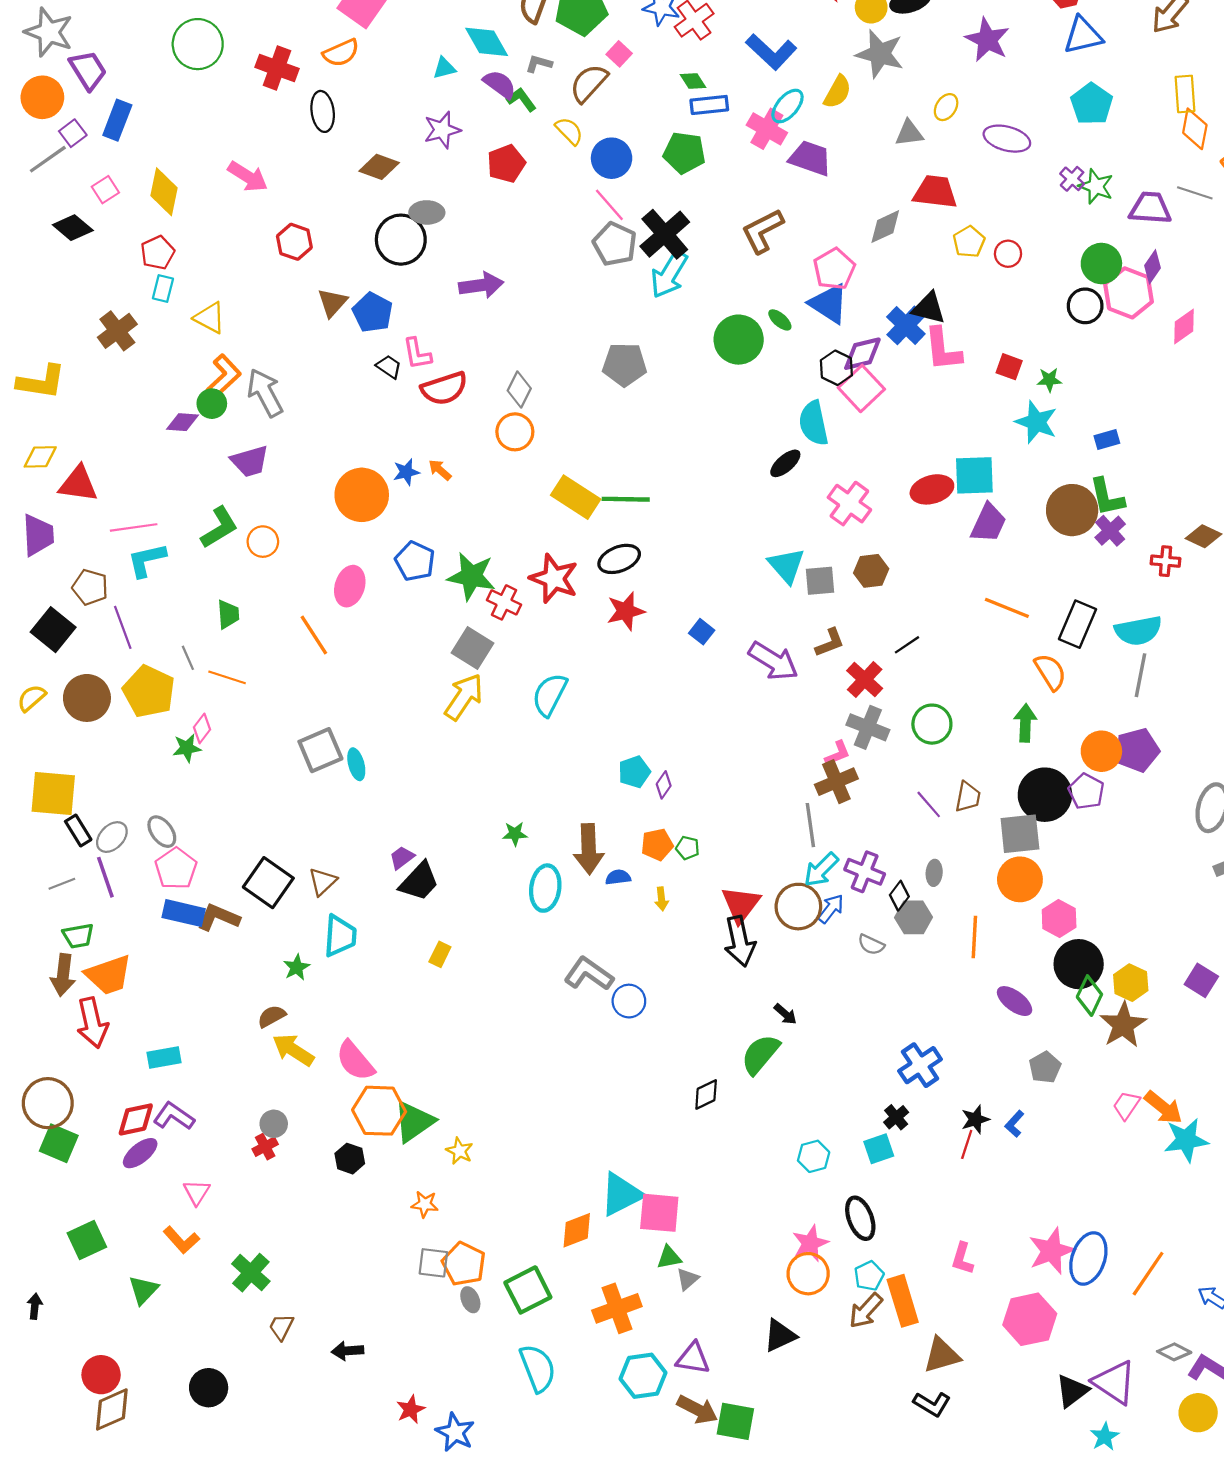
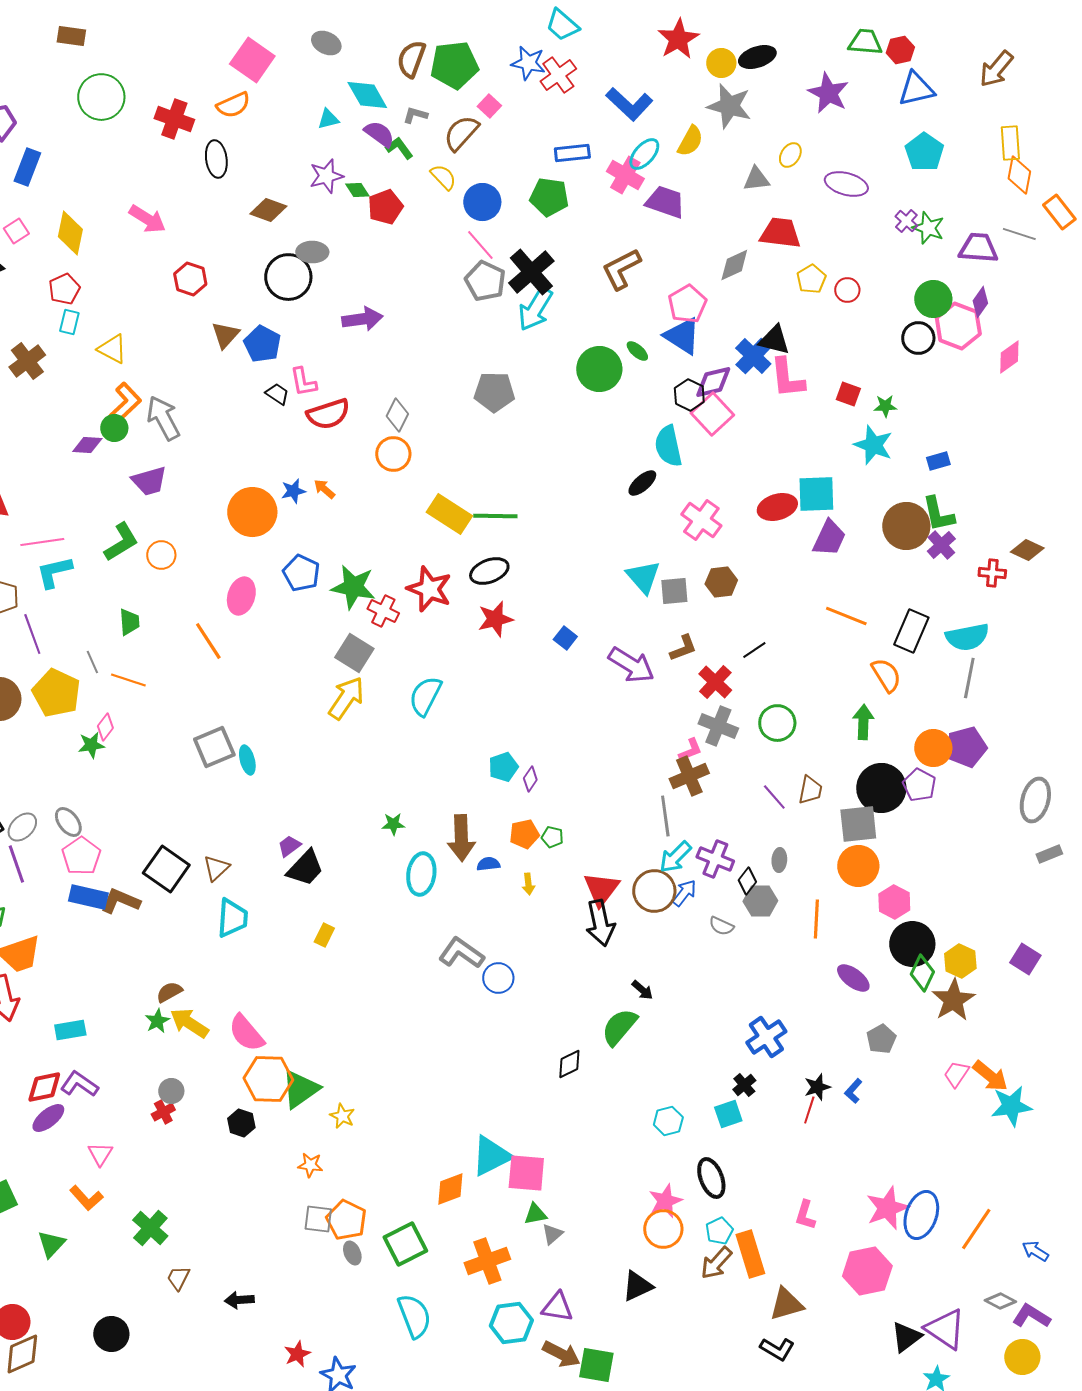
green diamond: (693, 81) -> (357, 190), moved
green star: (297, 967) -> (157, 1021), moved

